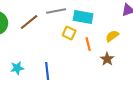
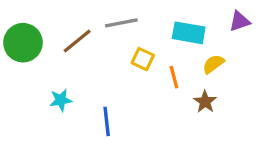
cyan rectangle: (83, 17) -> (189, 33), moved
cyan star: (17, 68) -> (61, 100), moved

